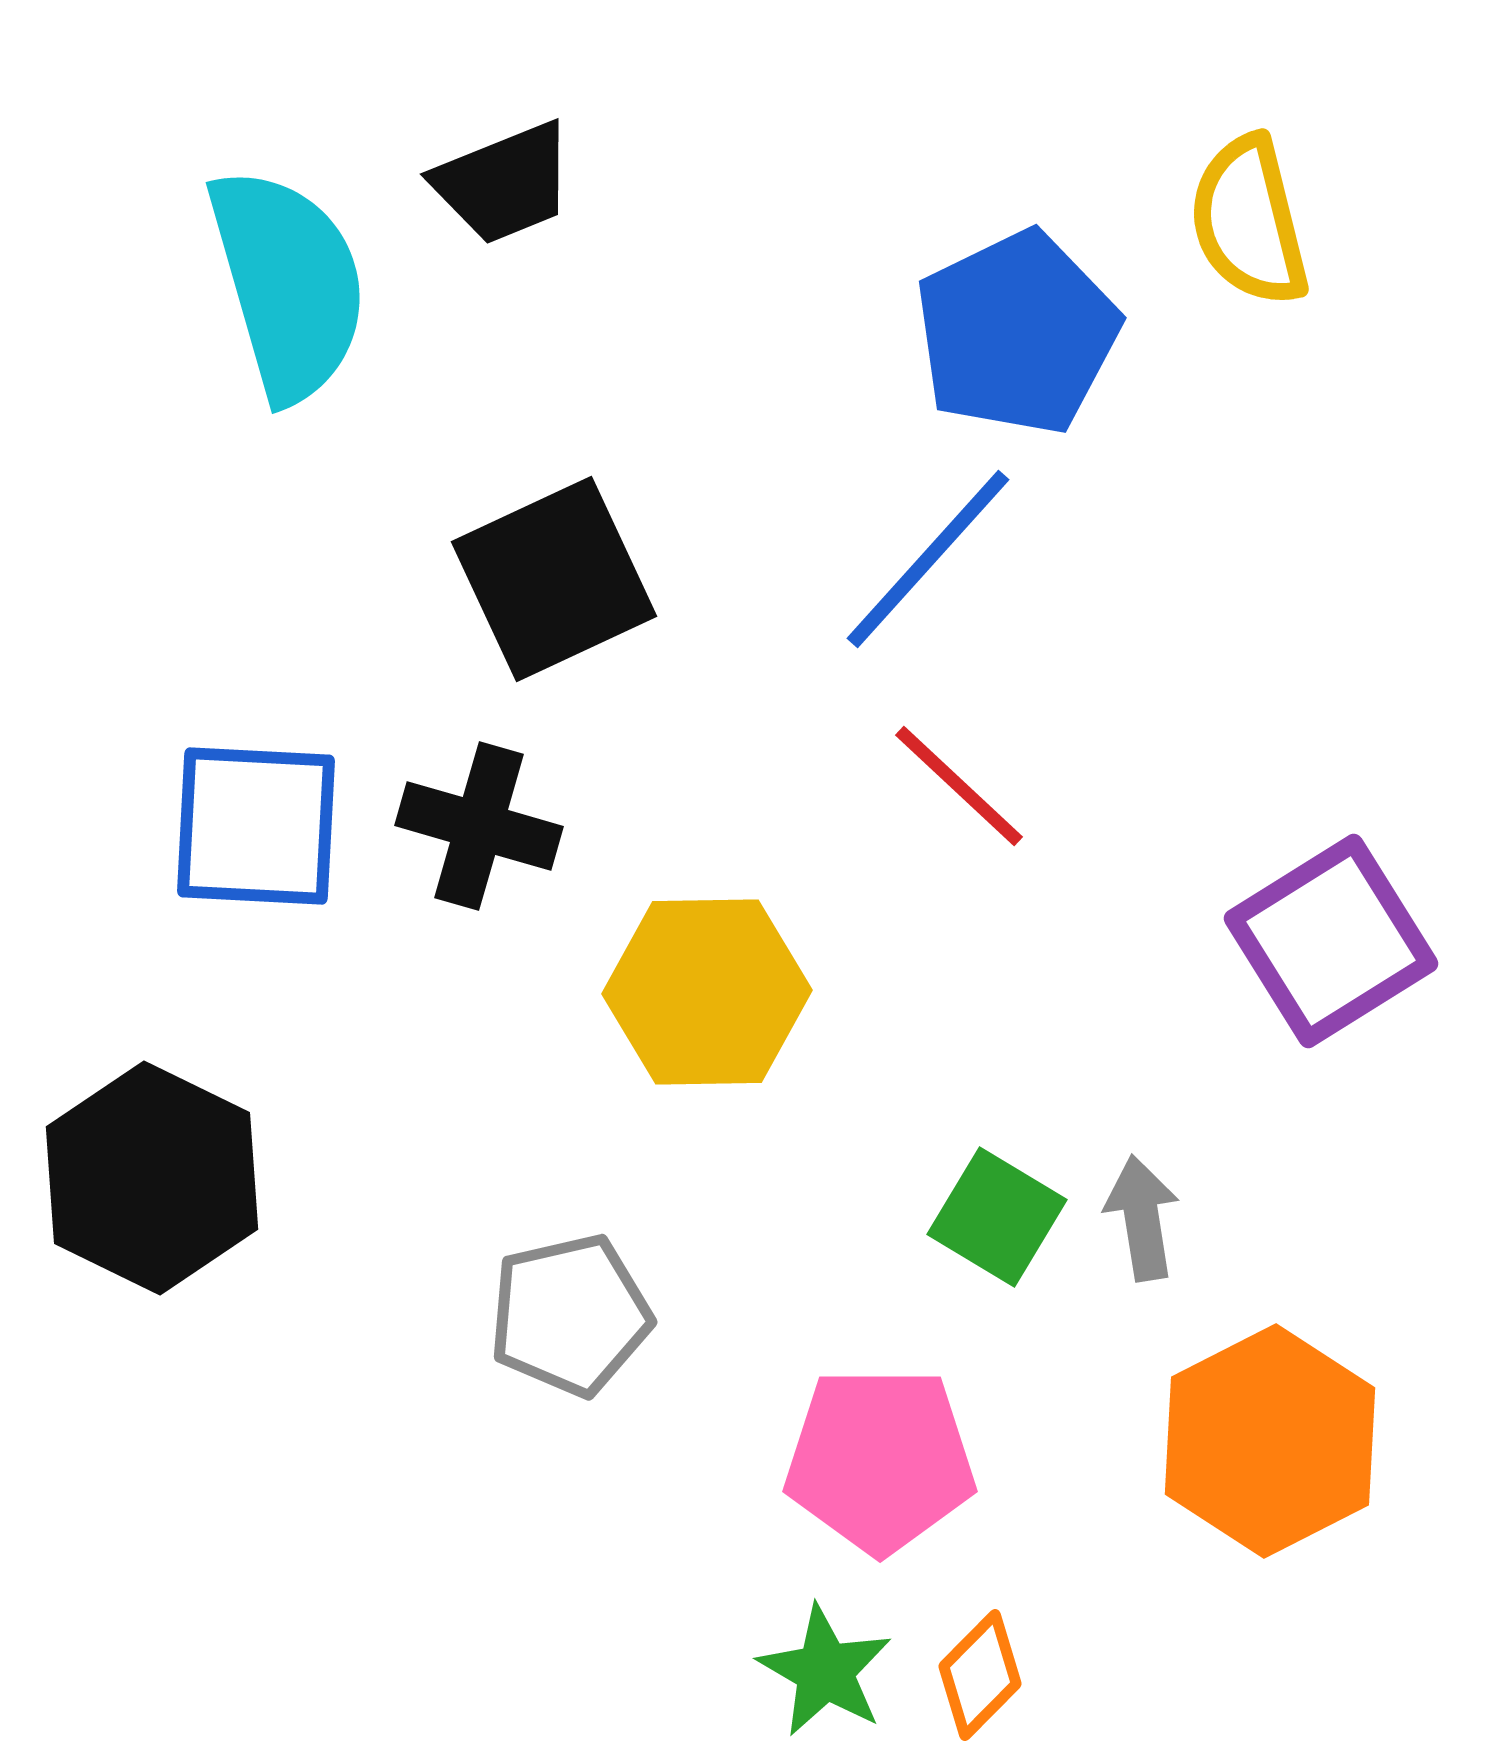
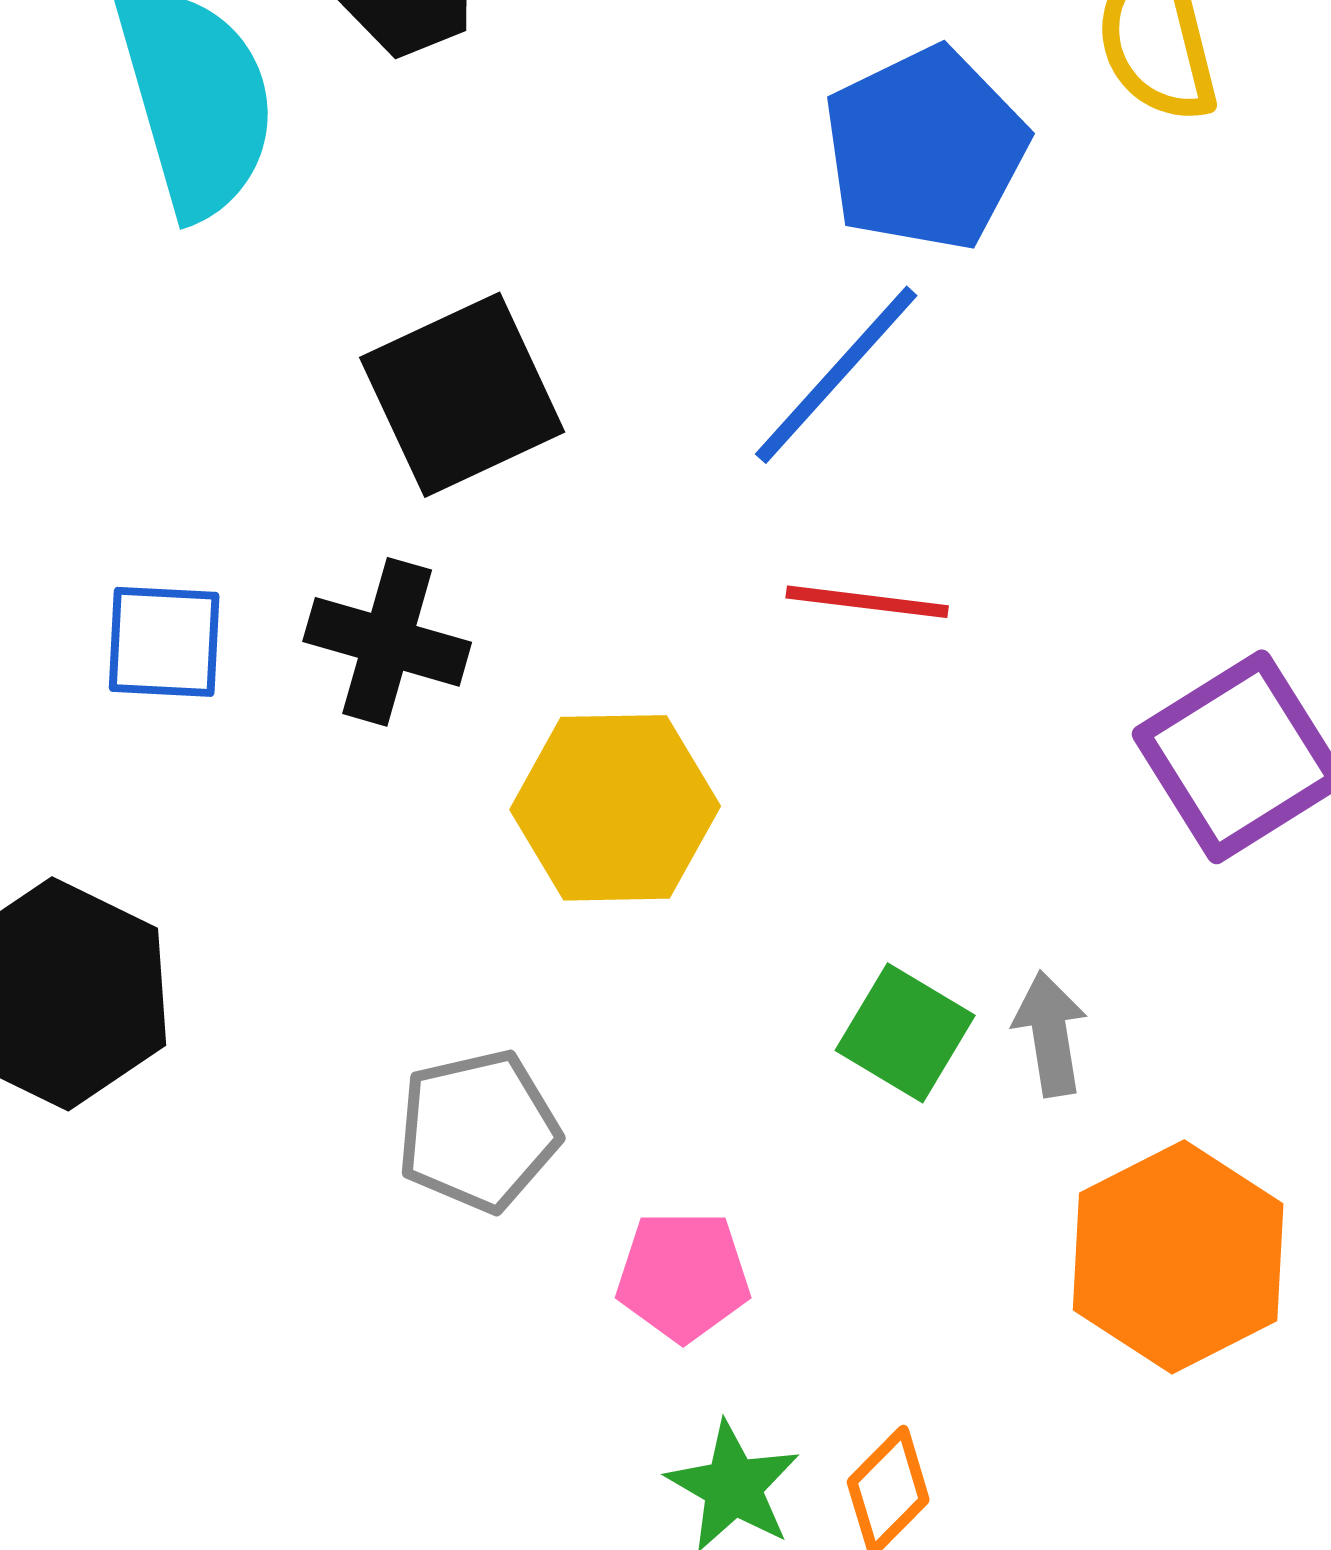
red line: (959, 786) -> (867, 602), turned -36
blue square: (256, 826) -> (164, 642), size x0.7
pink pentagon: (880, 1460) -> (683, 1276), moved, size x0.7

